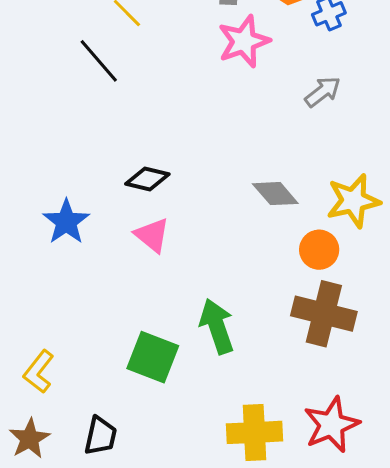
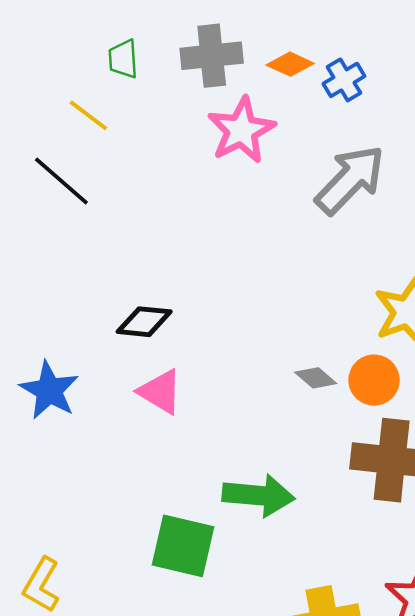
gray arrow: (323, 92) -> (350, 180), size x1.6
gray diamond: (275, 194) -> (316, 378), moved, size x0.7
green arrow: (217, 326) -> (259, 495), turned 122

